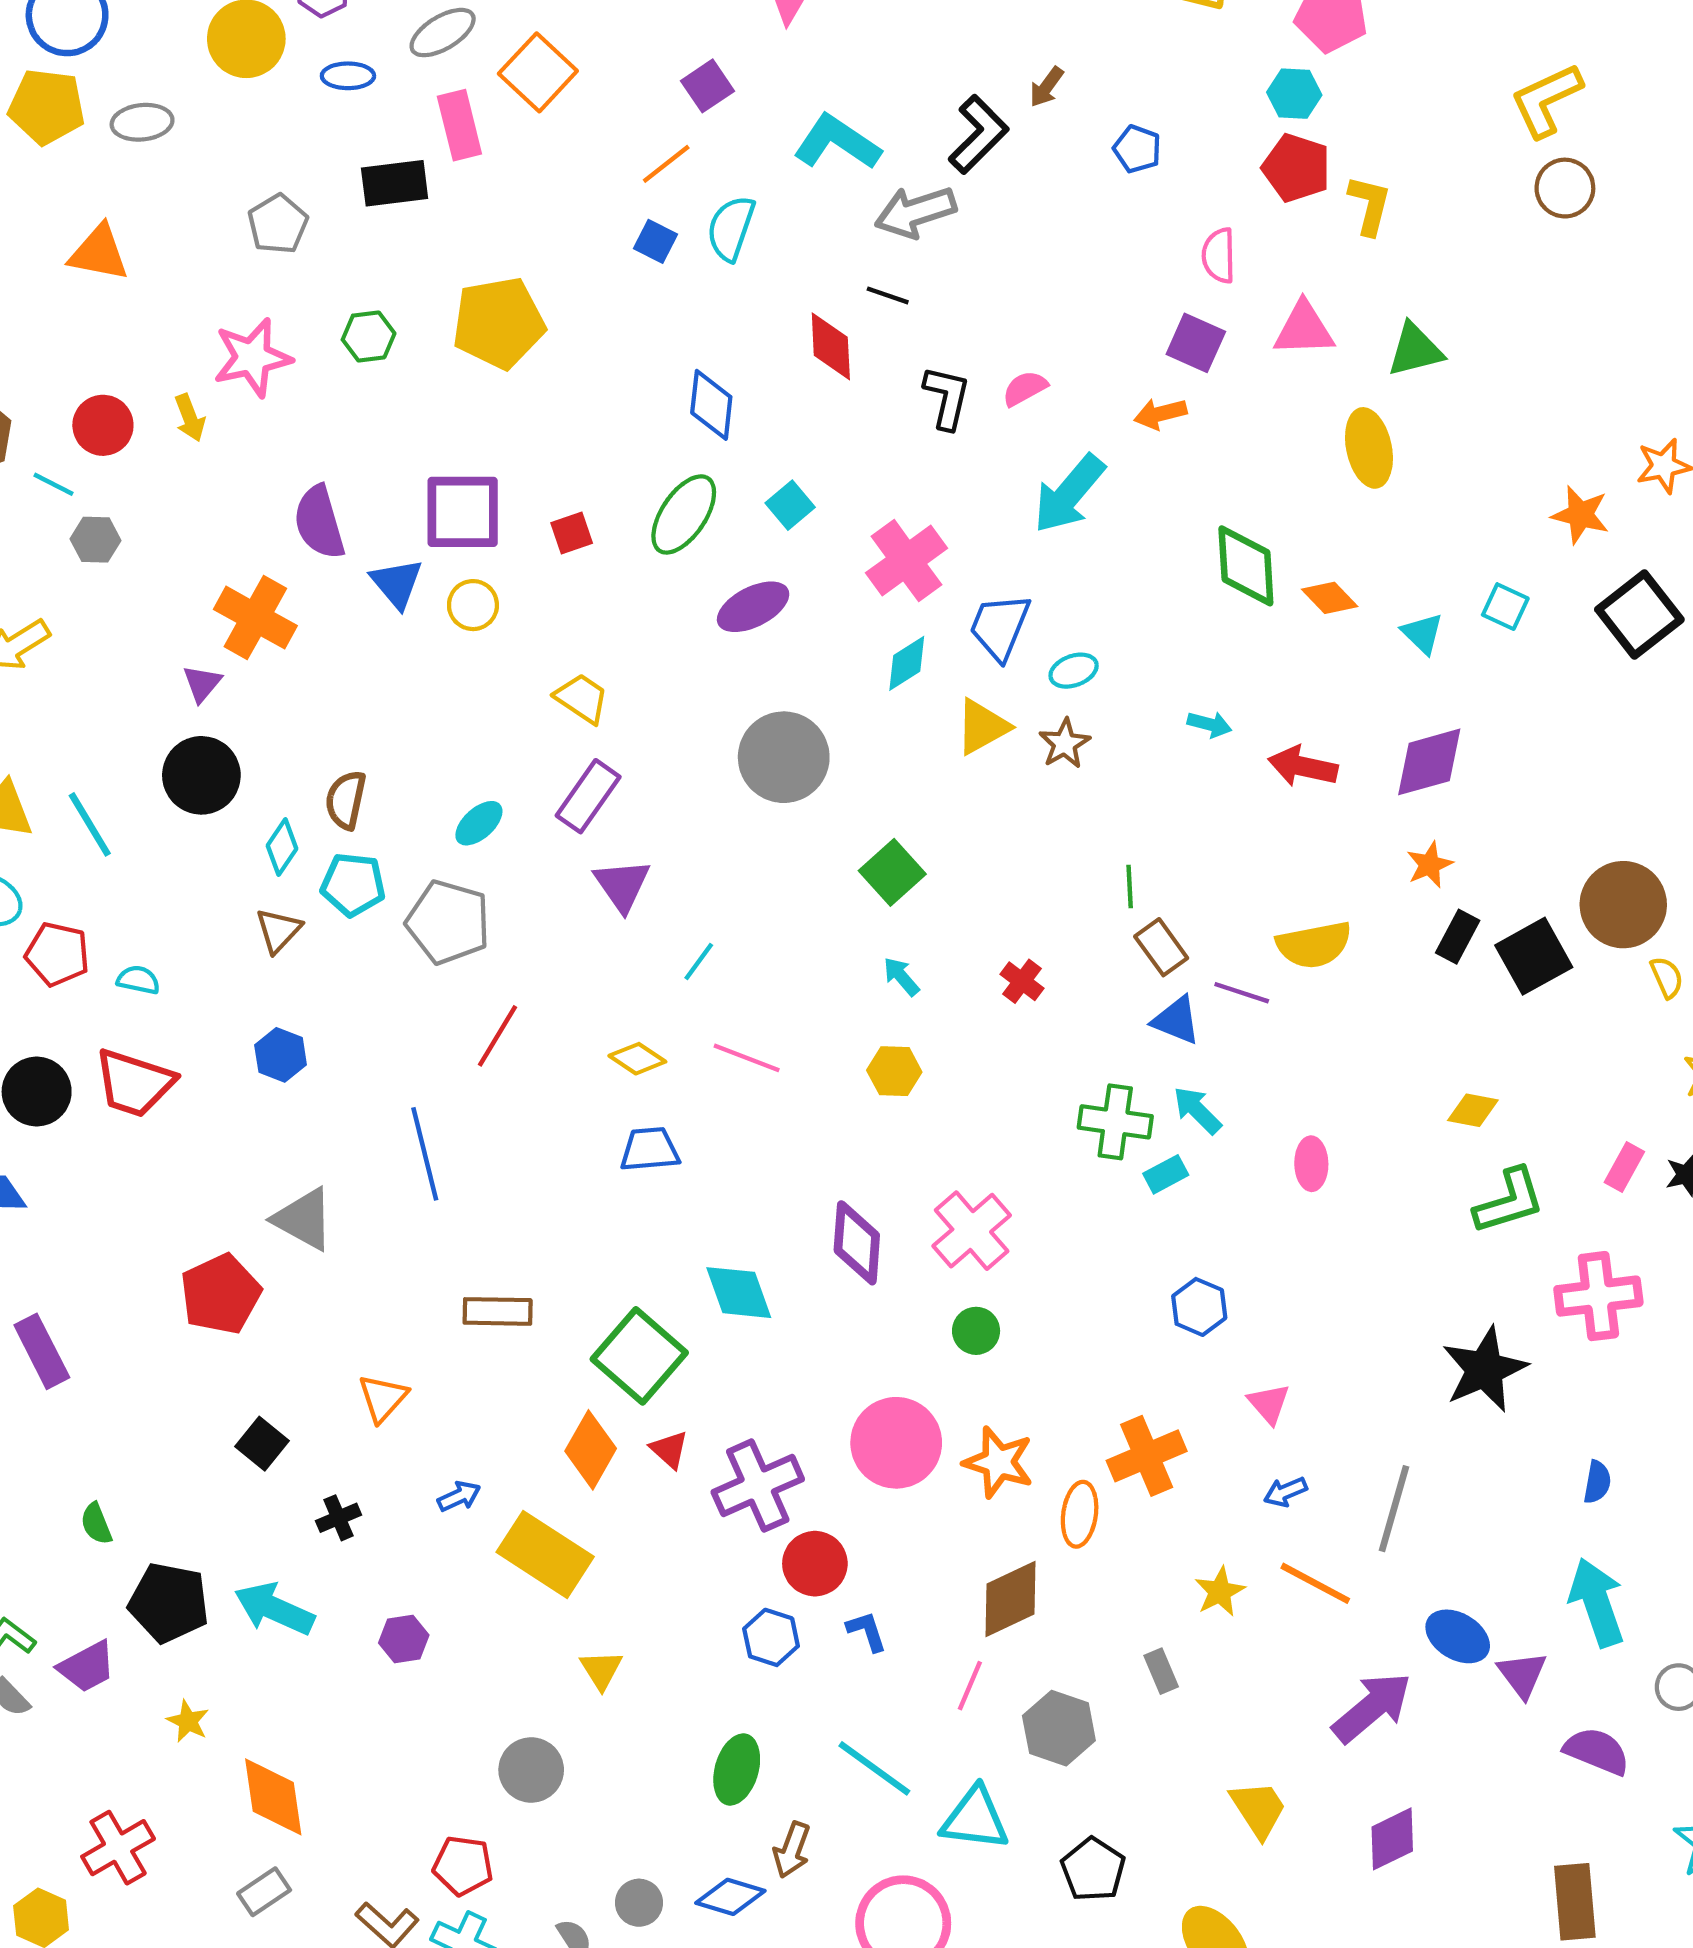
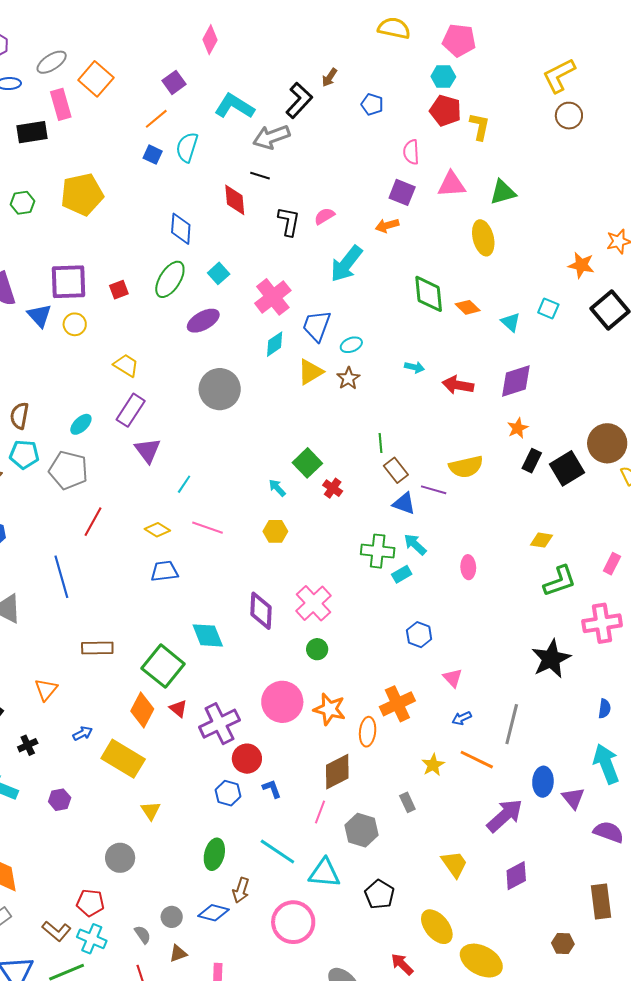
green square: (892, 872) -> (307, 463), moved
blue ellipse: (1458, 1636) -> (543, 782), turned 64

